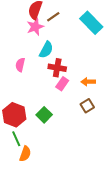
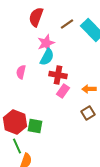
brown line: (53, 17) -> (67, 24), moved
pink star: (35, 27) -> (46, 43), moved
green square: (44, 115) -> (35, 126), moved, turned -35

